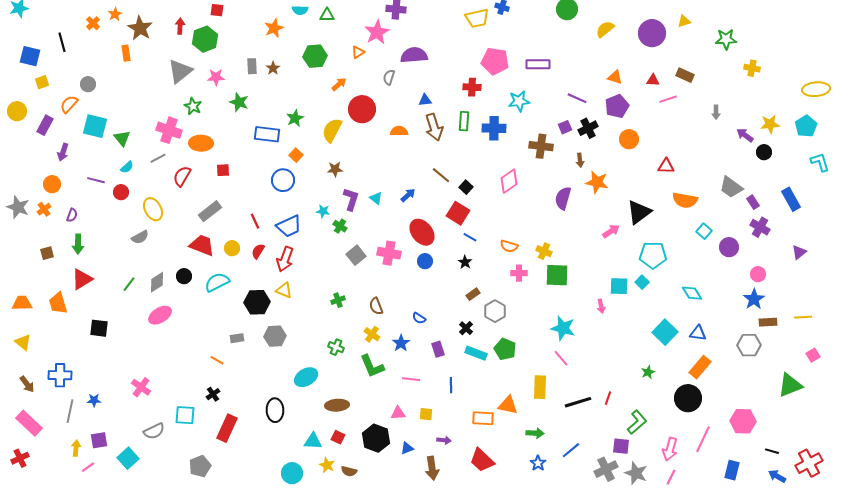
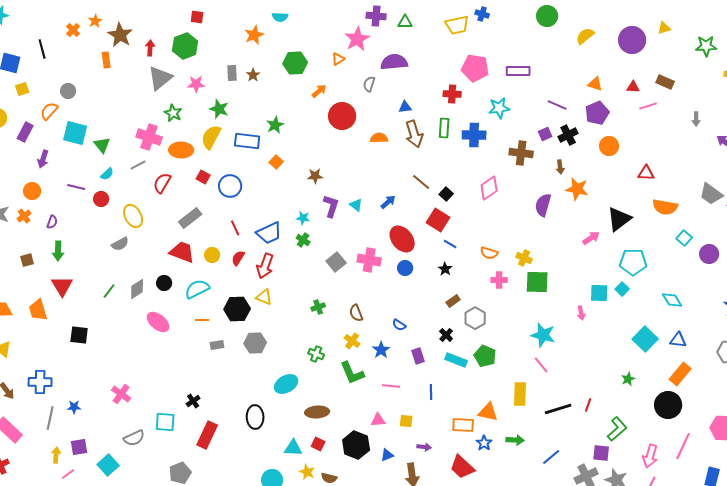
green triangle: (327, 15) -> (405, 22), moved
red arrow: (180, 26) -> (150, 48), moved
yellow semicircle: (332, 130) -> (211, 137), moved
red square: (223, 170) -> (203, 177), turned 32
blue circle: (283, 180) -> (230, 186), moved
green cross: (340, 226) -> (303, 240), moved
red triangle: (82, 279) -> (62, 286), turned -30
pink ellipse: (160, 315) -> (158, 322), moved, turned 70
orange line: (217, 360) -> (202, 320), moved, turned -32
blue star: (538, 463) -> (484, 443), moved

